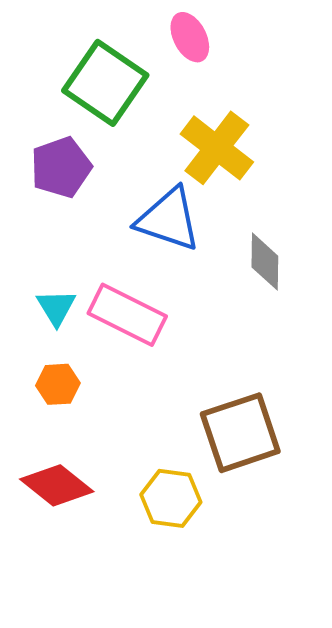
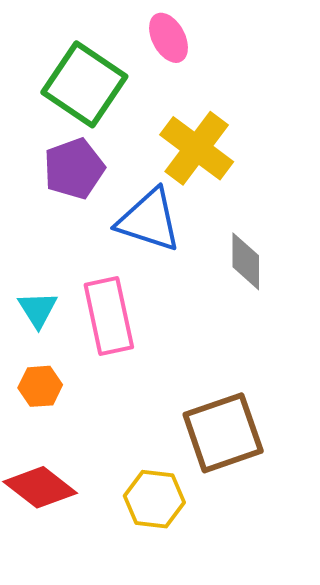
purple pentagon: (61, 167) -> (74, 169), moved
pink rectangle: (127, 315) -> (109, 316), turned 52

